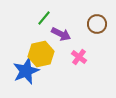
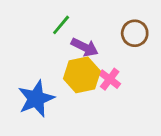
yellow hexagon: (41, 54) -> (82, 75), moved

